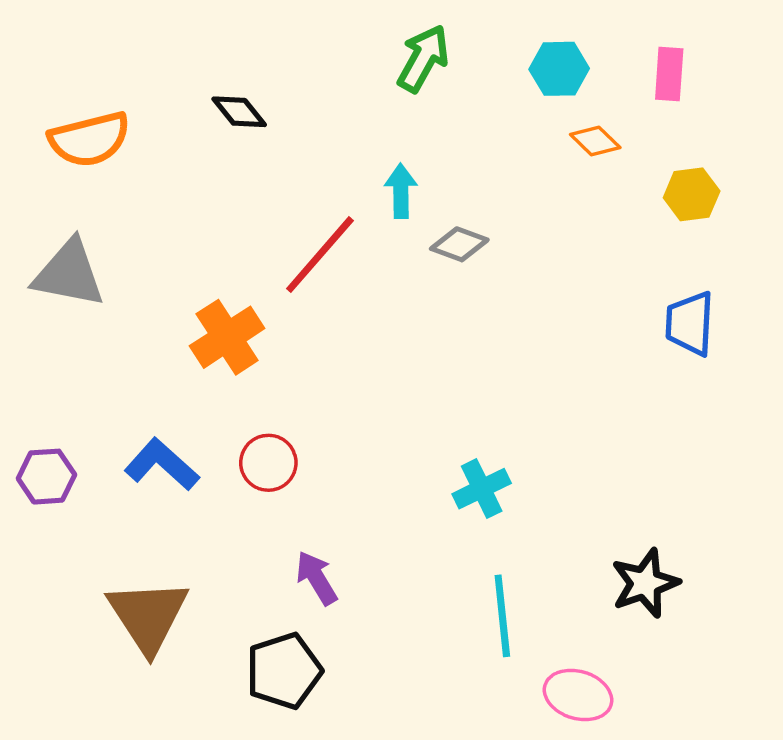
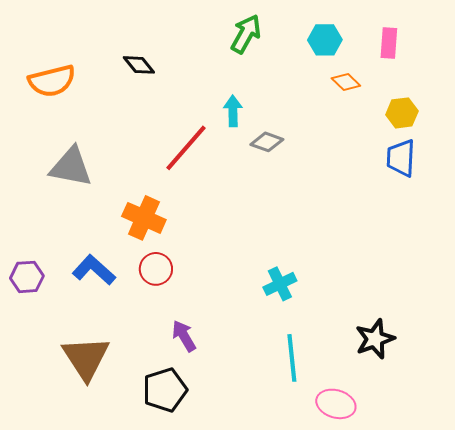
gray triangle: (69, 274) -> (71, 167), moved
blue trapezoid: (690, 323) -> (401, 158), moved
orange cross: (227, 337) -> (144, 218), moved, turned -33

